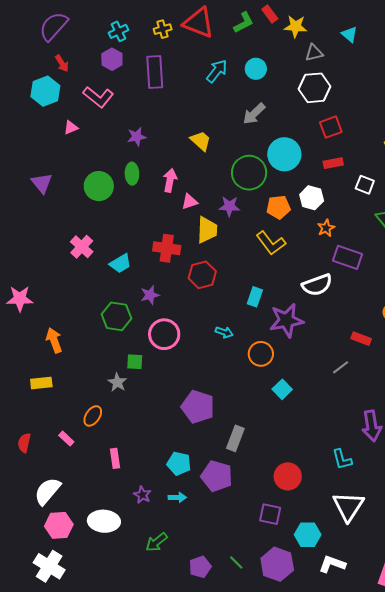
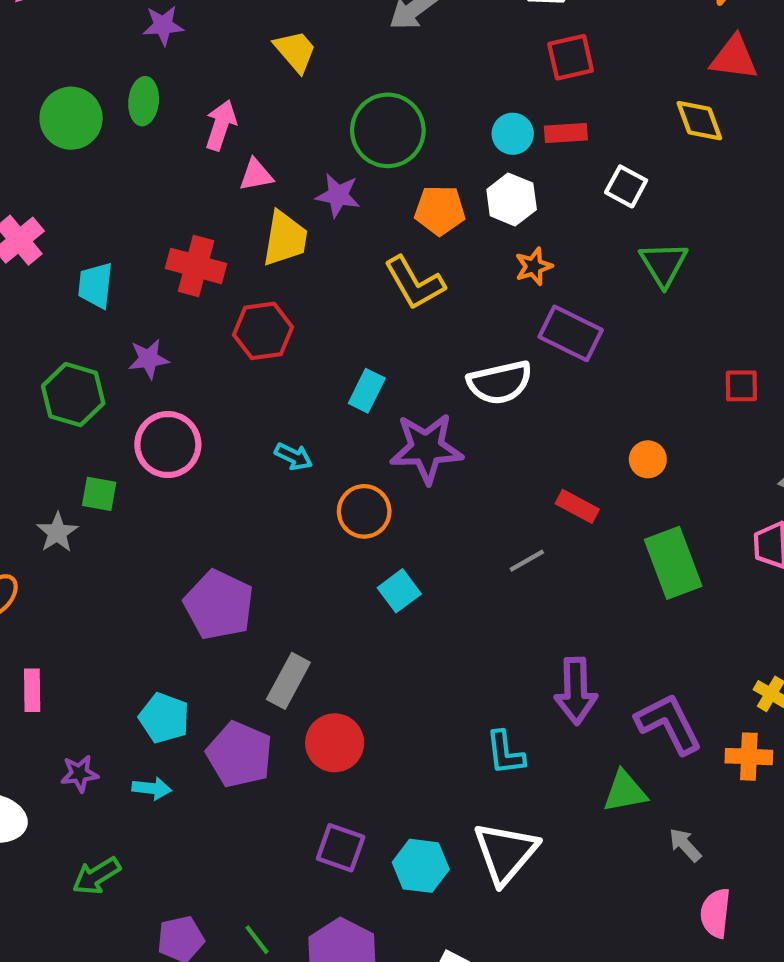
cyan circle: (284, 154) -> (513, 134), moved, size x0.6
cyan trapezoid: (120, 263) -> (96, 285), turned 120
red circle: (288, 476) -> (335, 743), moved
purple star: (142, 495) -> (79, 774), turned 30
cyan hexagon: (308, 535) -> (421, 866), moved

